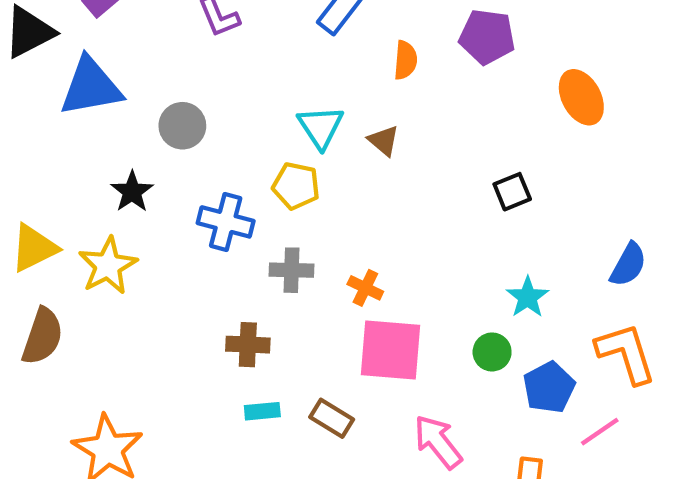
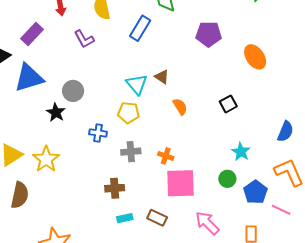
orange semicircle: (406, 60) -> (180, 107), moved, turned -30
brown triangle: (384, 141) -> (162, 77), moved
black star: (132, 192) -> (56, 112), moved
blue cross: (226, 222) -> (98, 133), size x0.7
pink line: (600, 432) -> (281, 210), turned 66

